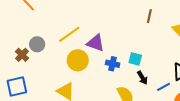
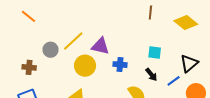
gray circle: (37, 44) -> (51, 50), moved
brown cross: (22, 55) -> (29, 67), turned -32
cyan square: (135, 59) -> (155, 52), moved

